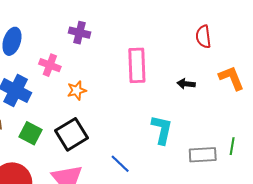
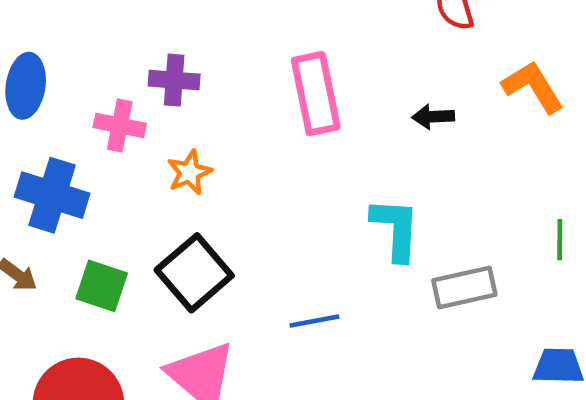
purple cross: (79, 33) -> (174, 80), moved
gray rectangle: (203, 155) -> (464, 287), moved
blue line: (120, 164) -> (314, 321), turned -45

